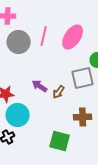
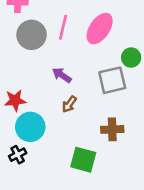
purple arrow: (40, 86) -> (62, 75), moved
brown arrow: (59, 92) -> (69, 104), moved

